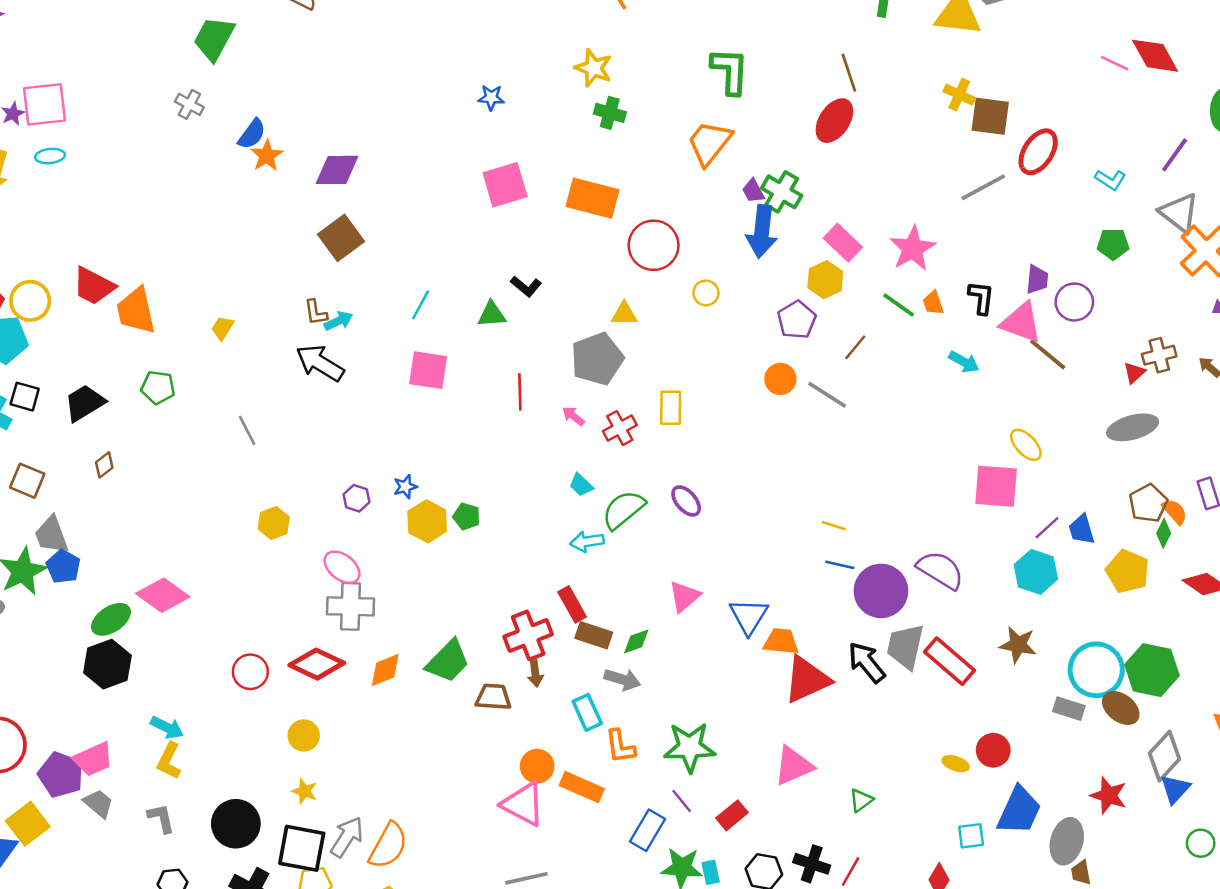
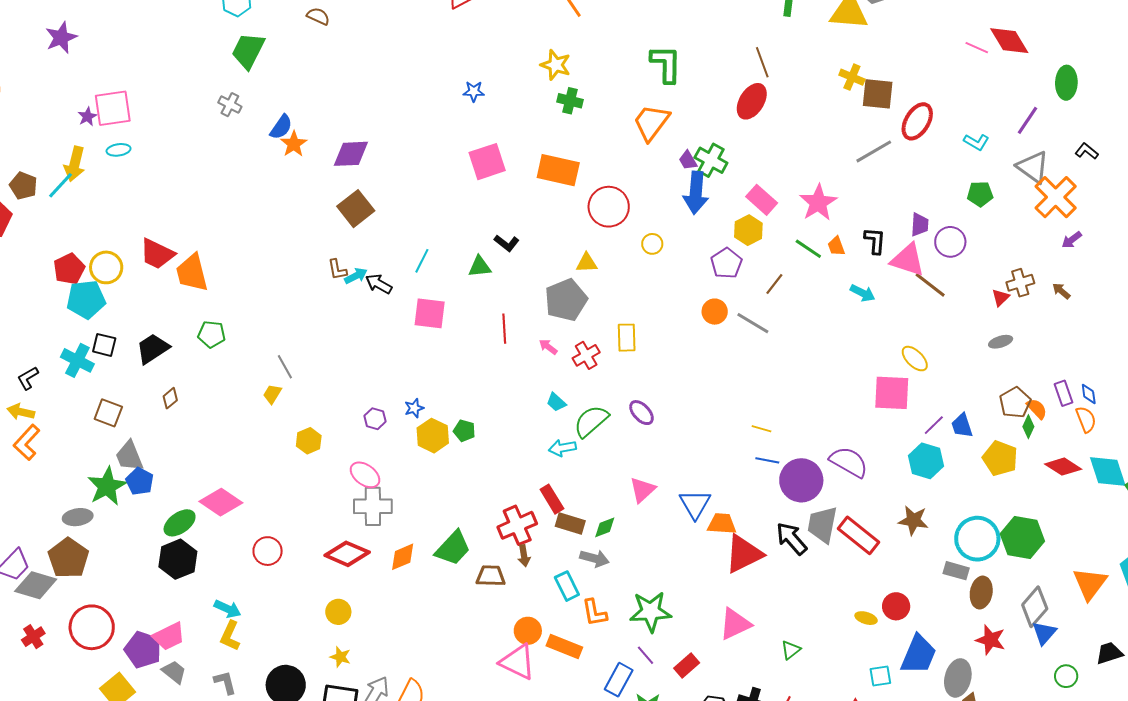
yellow trapezoid: (222, 328) -> (272, 394), moved
black arrow: (320, 363) -> (379, 284), moved, size x0.7
gray ellipse: (1133, 427) -> (1001, 342), size x0.6
red circle: (250, 672) -> (268, 551), moved
brown ellipse: (1121, 708) -> (981, 593), moved, turned 64

